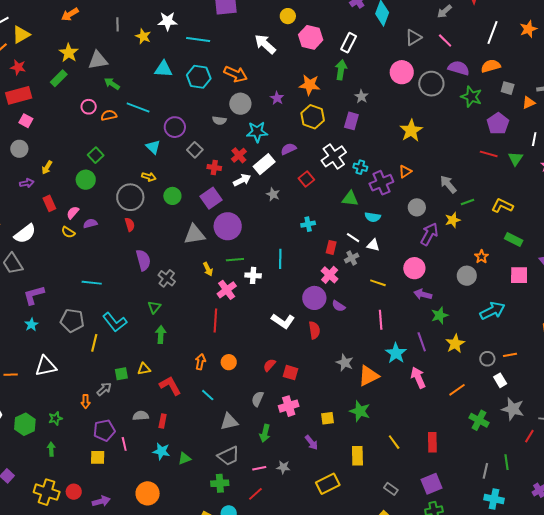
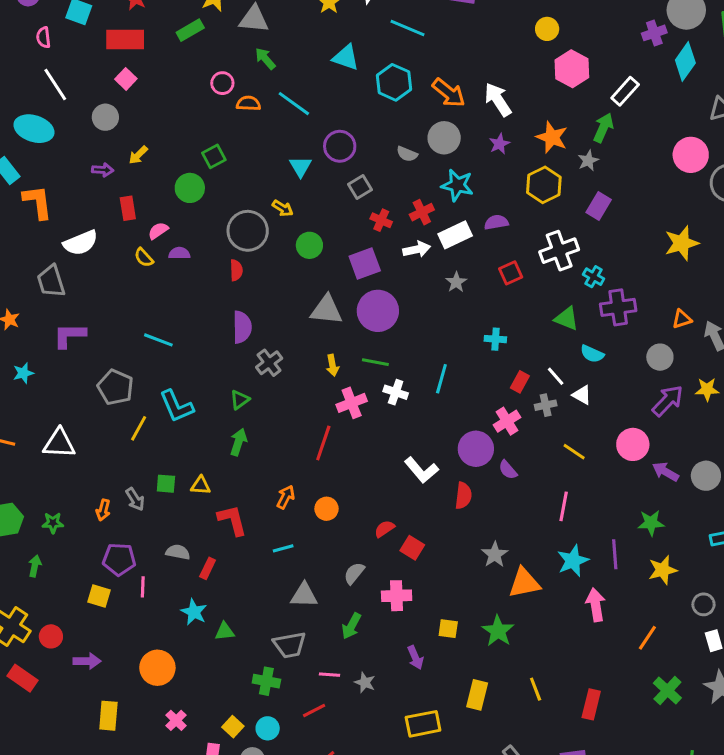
white arrow: (265, 44) -> (498, 100), moved
gray star: (361, 96) -> (588, 161), moved
orange triangle: (405, 172) -> (682, 319), moved
purple arrow: (423, 294) -> (666, 472), moved
cyan star: (31, 325) -> (23, 373), moved
gray arrow: (104, 389) -> (135, 499), turned 84
orange line: (457, 390) -> (647, 638), turned -36
cyan line: (208, 395) -> (283, 548), turned -72

